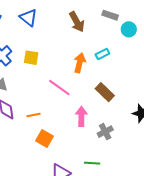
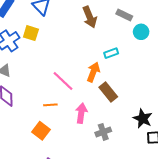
yellow square: (31, 58) -> (31, 33), moved
orange arrow: (80, 63) -> (93, 72), moved
orange line: (33, 115) -> (50, 105), moved

